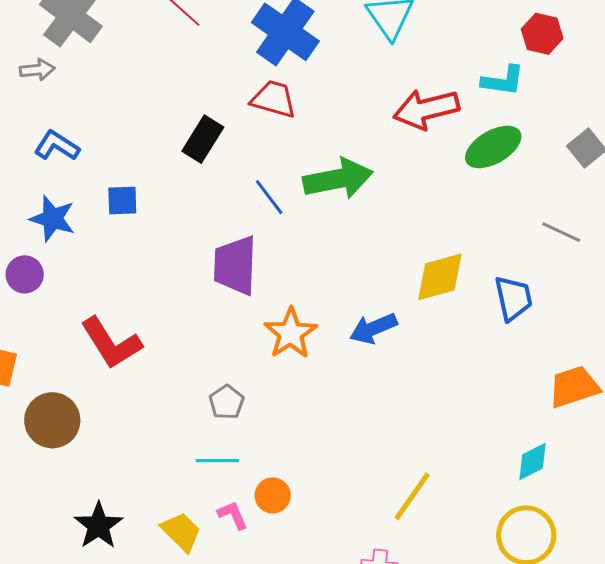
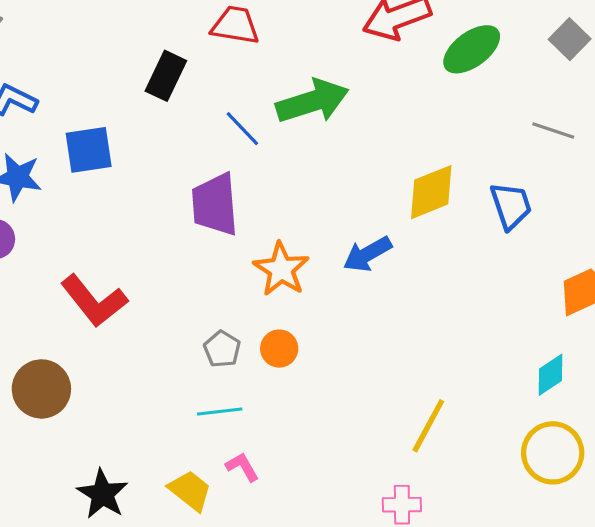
blue square: (122, 201) -> (89, 150), size x1.4
orange circle: (273, 495) -> (279, 349), moved

